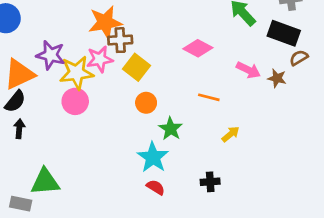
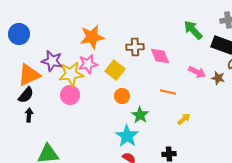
brown cross: (120, 40) -> (135, 47), moved
pink diamond: (198, 48) -> (160, 56), turned 40

